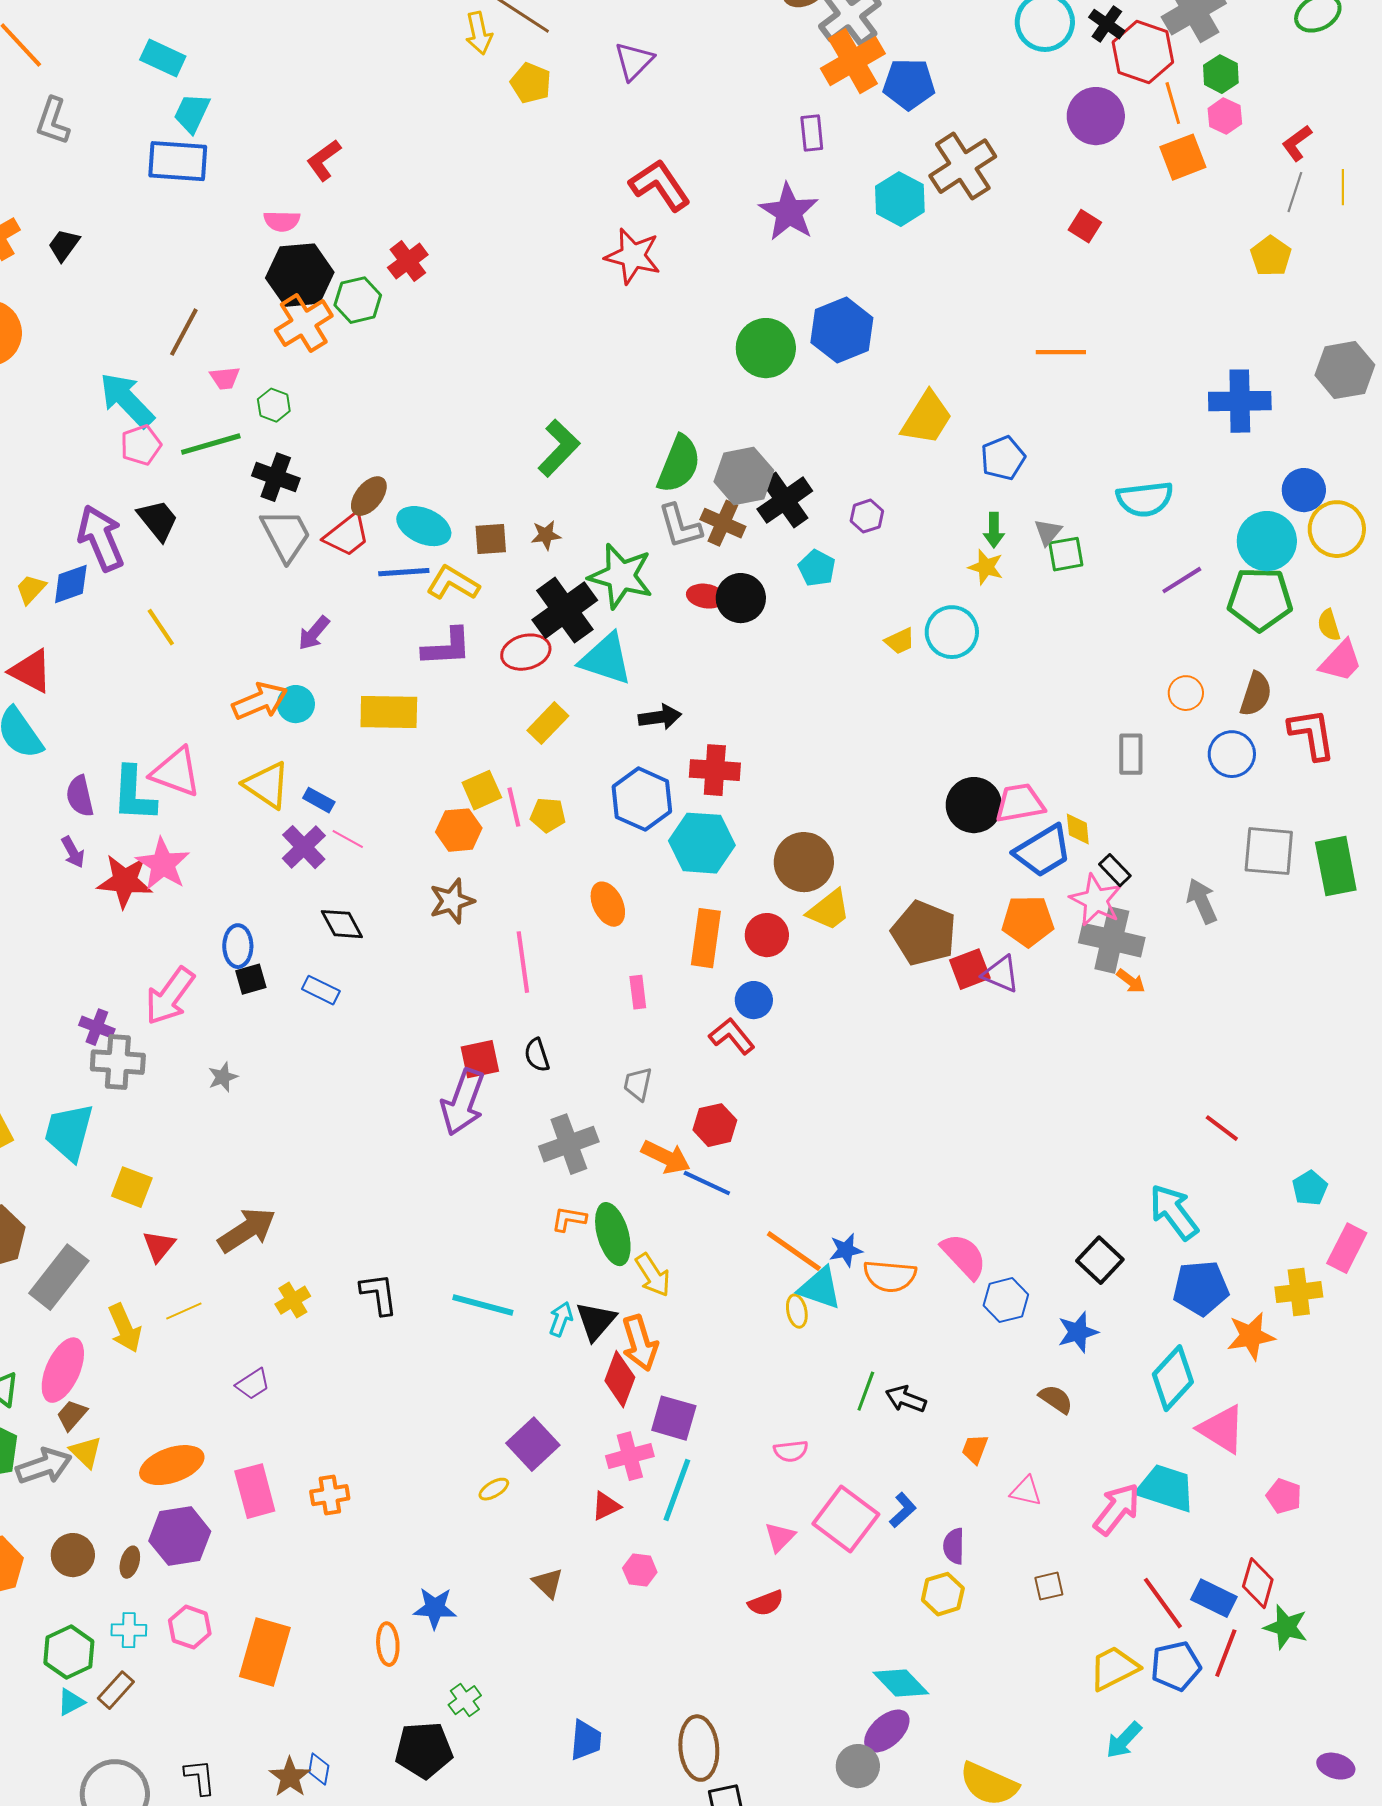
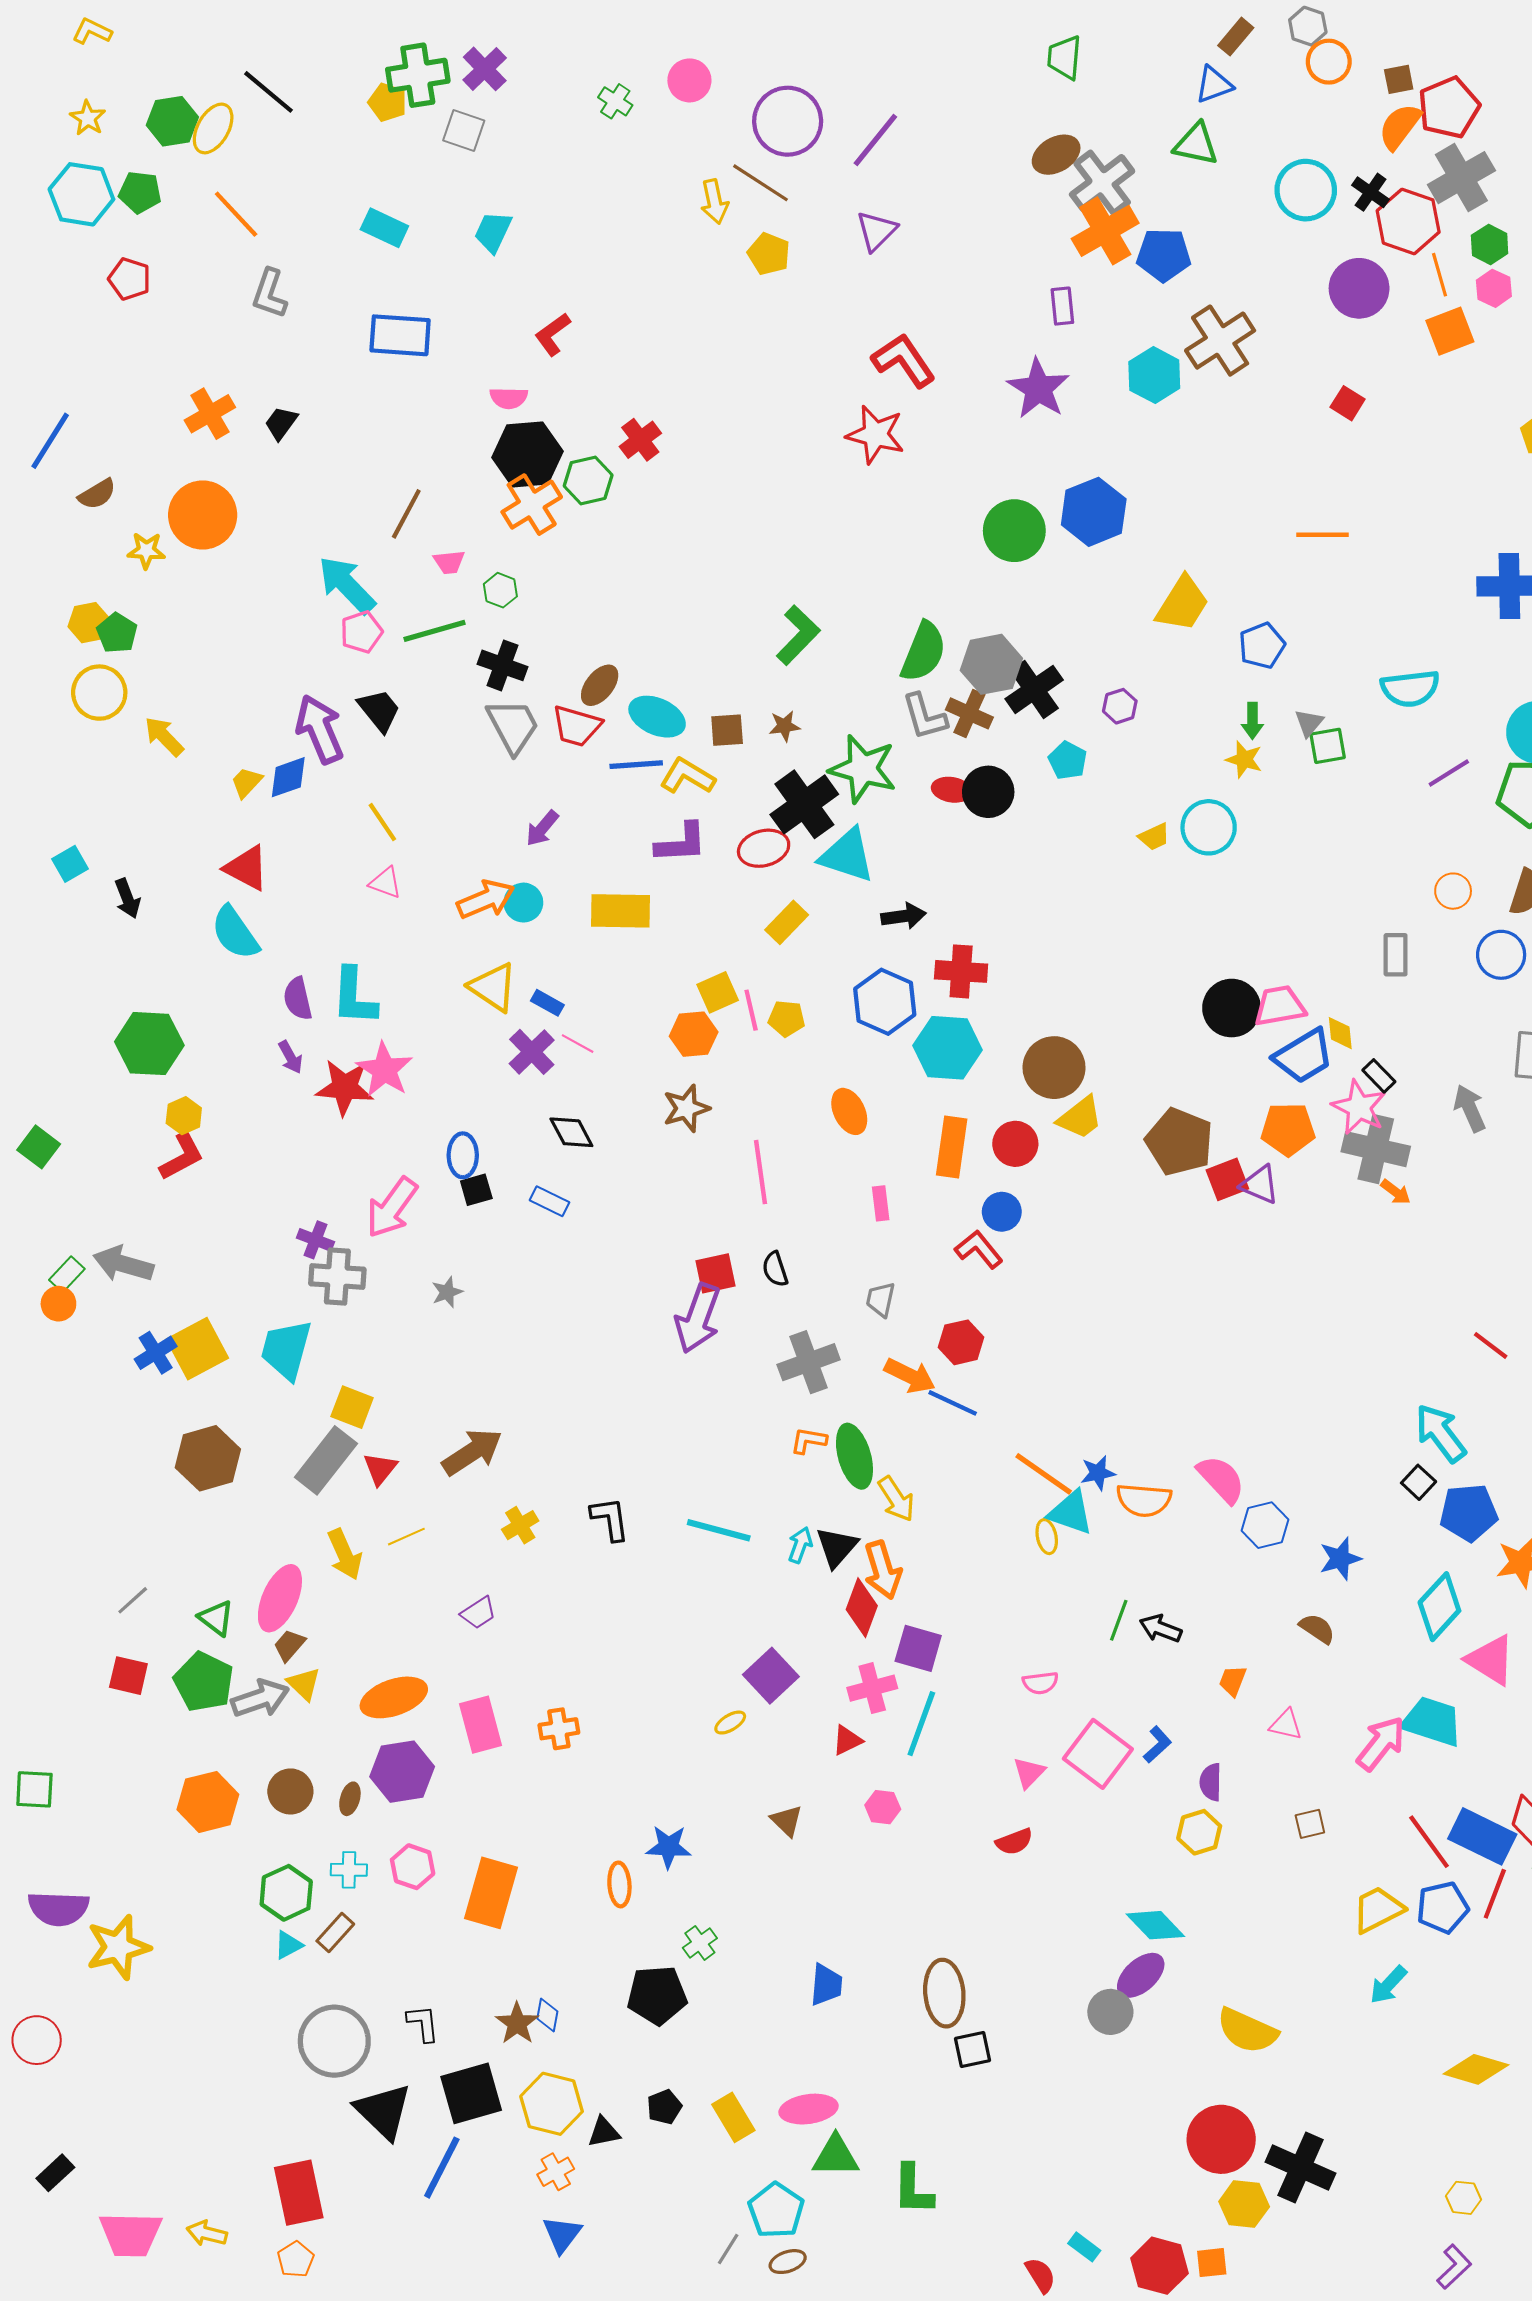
cyan trapezoid: (192, 113) -> (493, 232), moved
red trapezoid: (347, 535) -> (577, 726), turned 54
pink triangle: (176, 772) -> (385, 883), moved, size x0.6
black square: (1100, 1260) -> (1419, 1482), moved, size x0.7
gray rectangle: (59, 1277) -> (326, 1460), moved
blue rectangle: (1214, 1598) -> (1482, 1836), size x1.4

